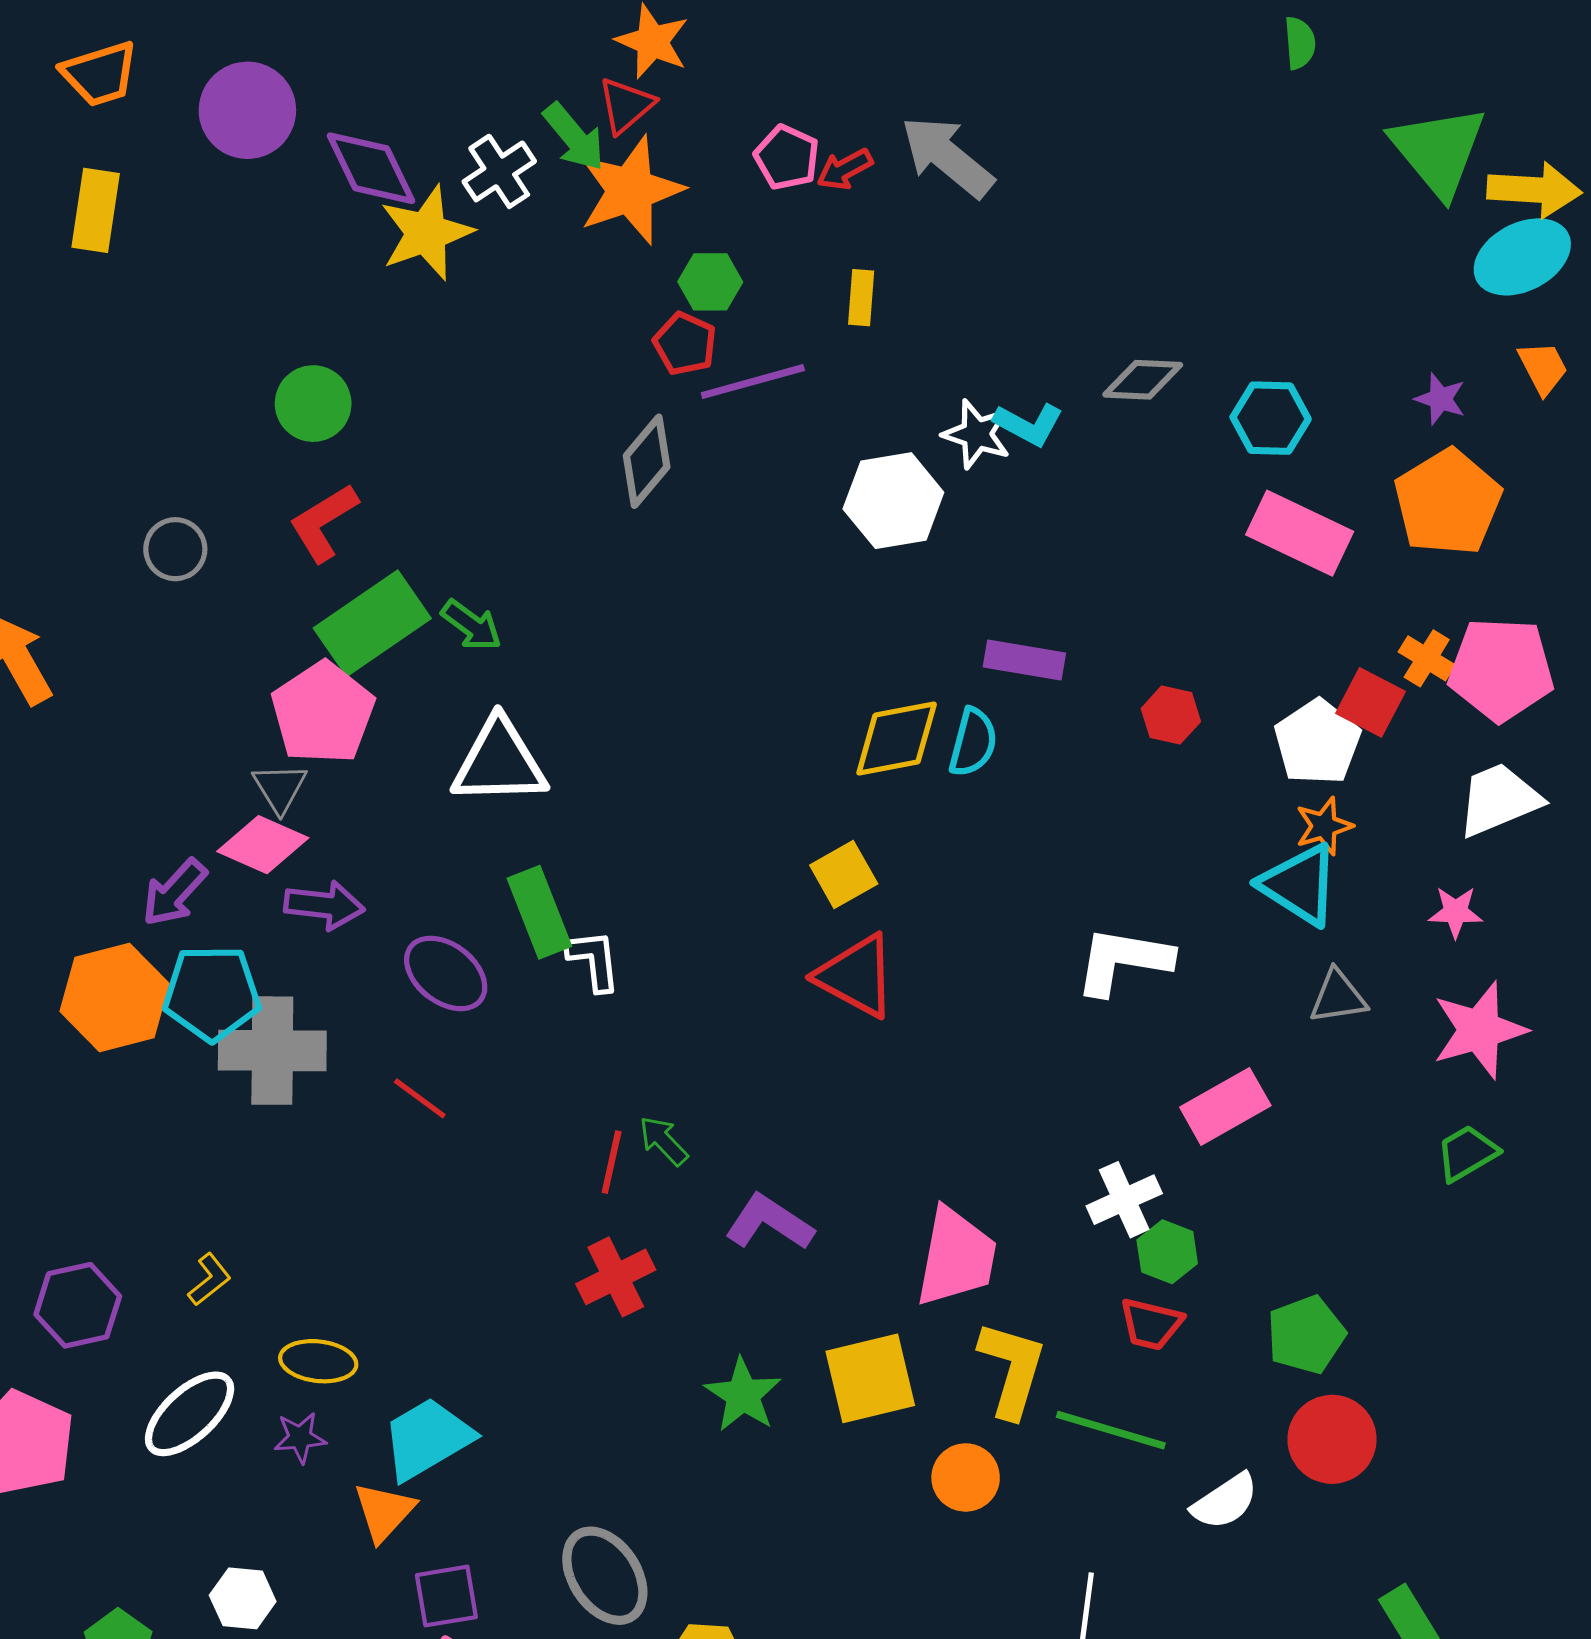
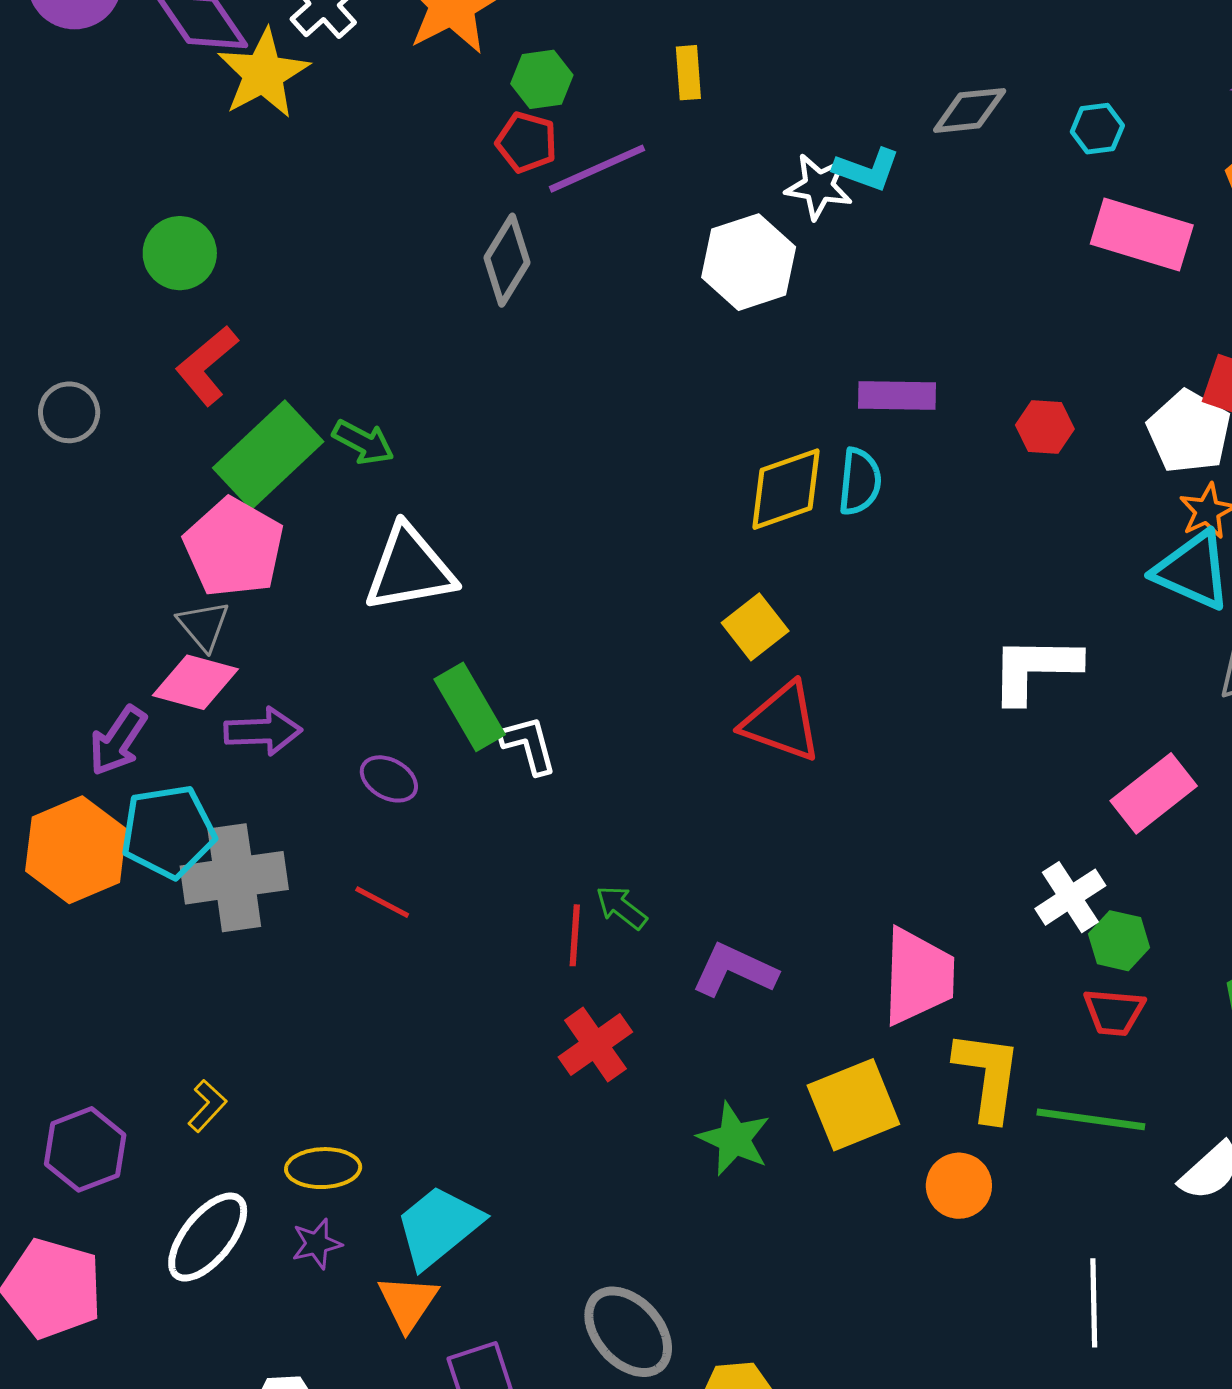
cyan hexagon: (1271, 418) -> (1097, 129), size x0.7
purple ellipse: (446, 973) -> (389, 779), size x0.7

